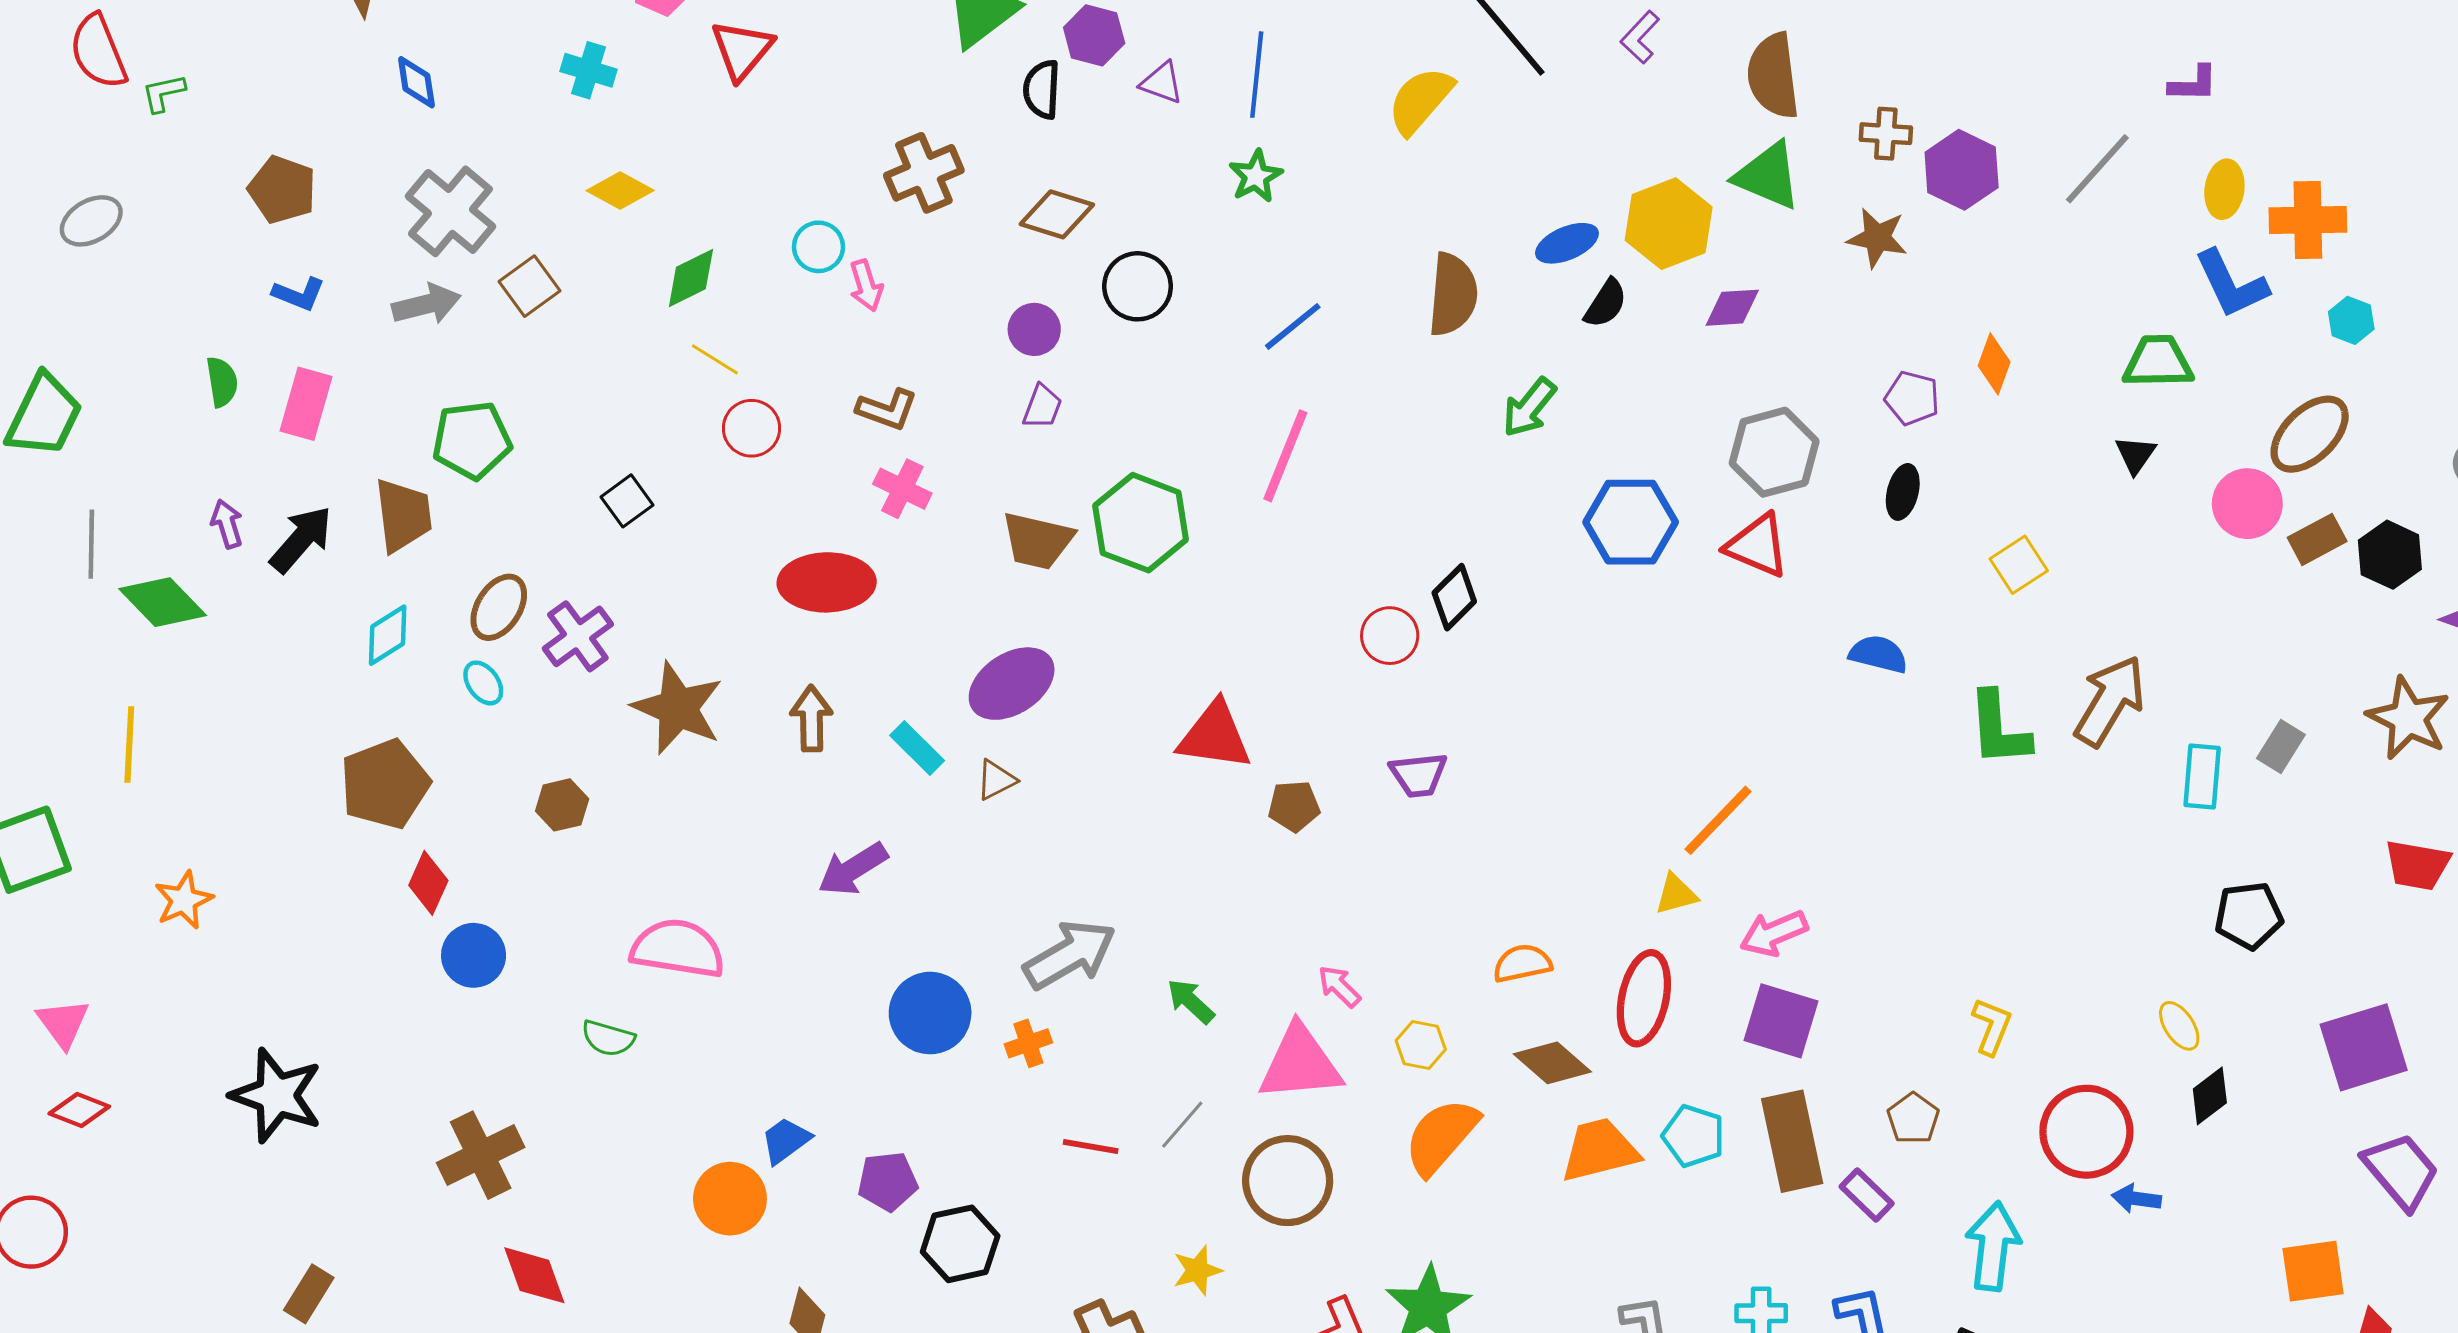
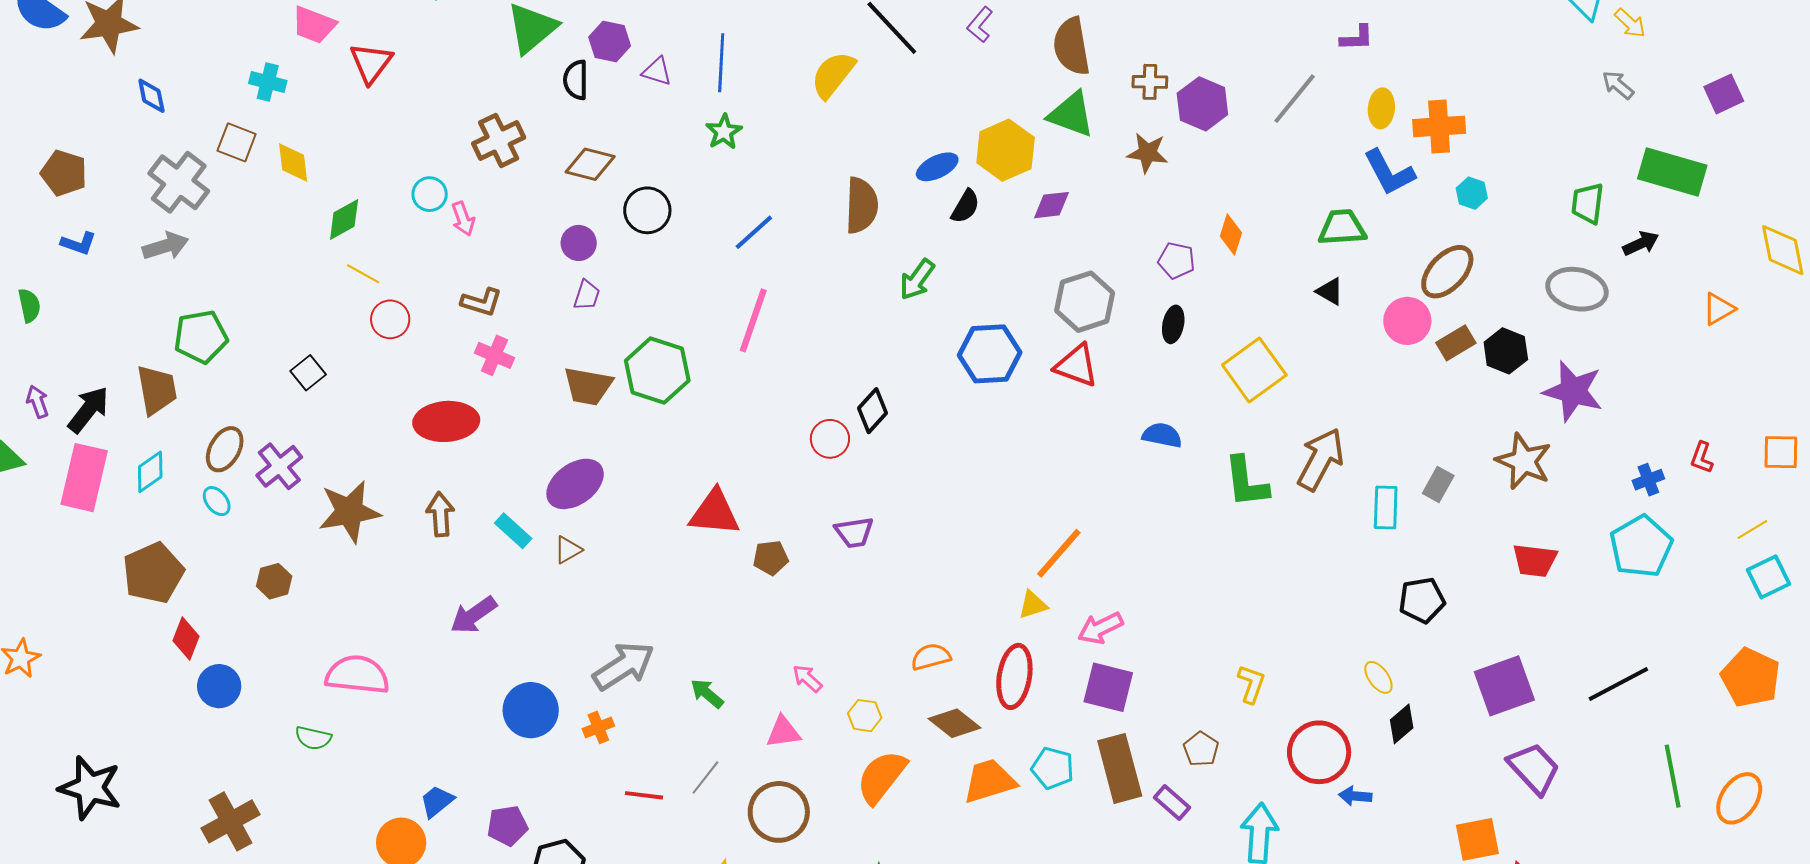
yellow diamond: (620, 191) -> (293, 162), turned 57
brown square: (529, 286) -> (237, 142), moved, turned -30
pink rectangle: (306, 404) -> (84, 478), moved, size x1.4
black triangle: (2135, 455) -> (1330, 291), turned -32
yellow square: (2019, 565) -> (1254, 370), size x1.6
brown star: (678, 708) -> (349, 512), turned -30
pink triangle: (1300, 1063) -> (783, 732), size x0.6

